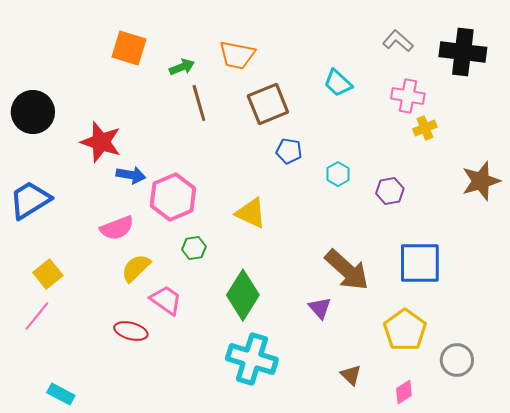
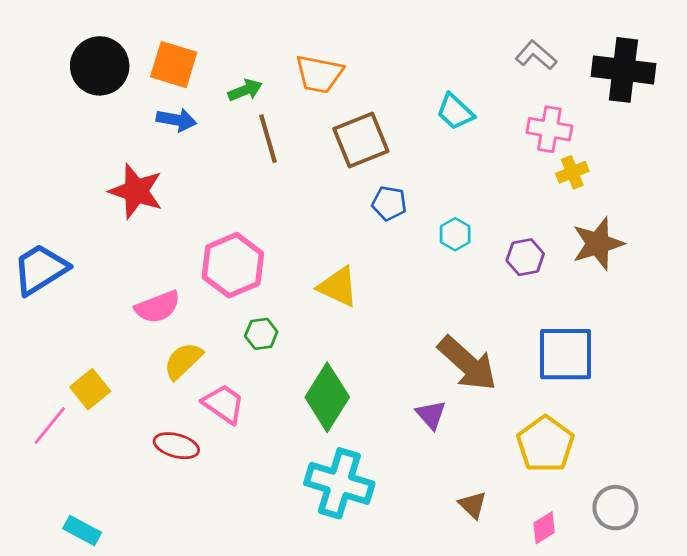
black circle: (33, 112) -> (100, 66), moved
blue arrow: (131, 175) -> (176, 120), moved
brown star: (481, 181) -> (598, 244), moved
yellow square: (48, 274) -> (90, 389), moved
gray circle: (457, 360) -> (615, 508), moved

